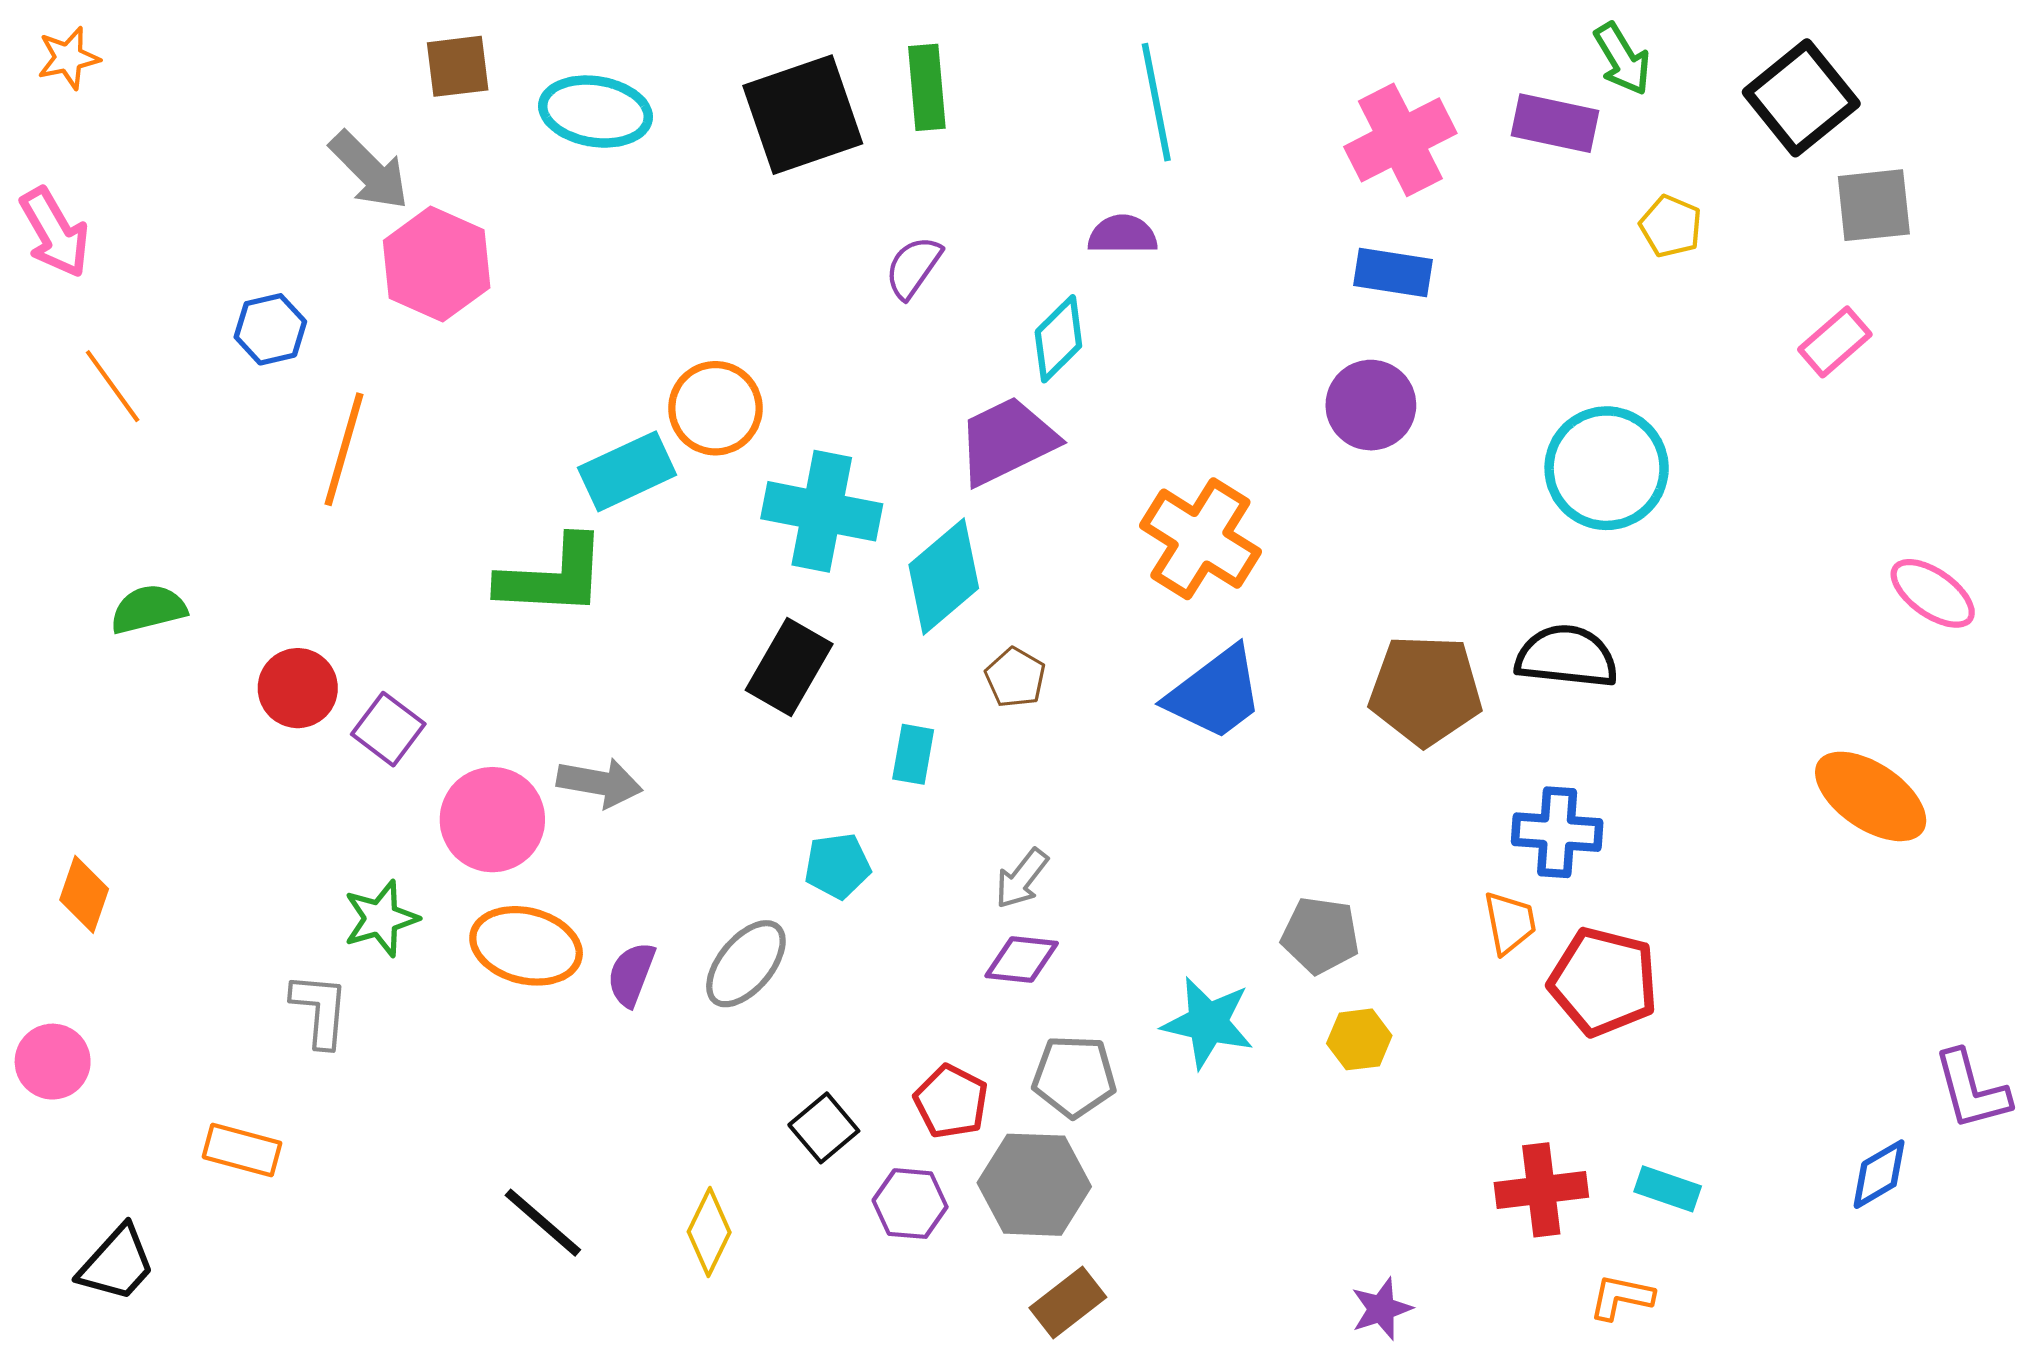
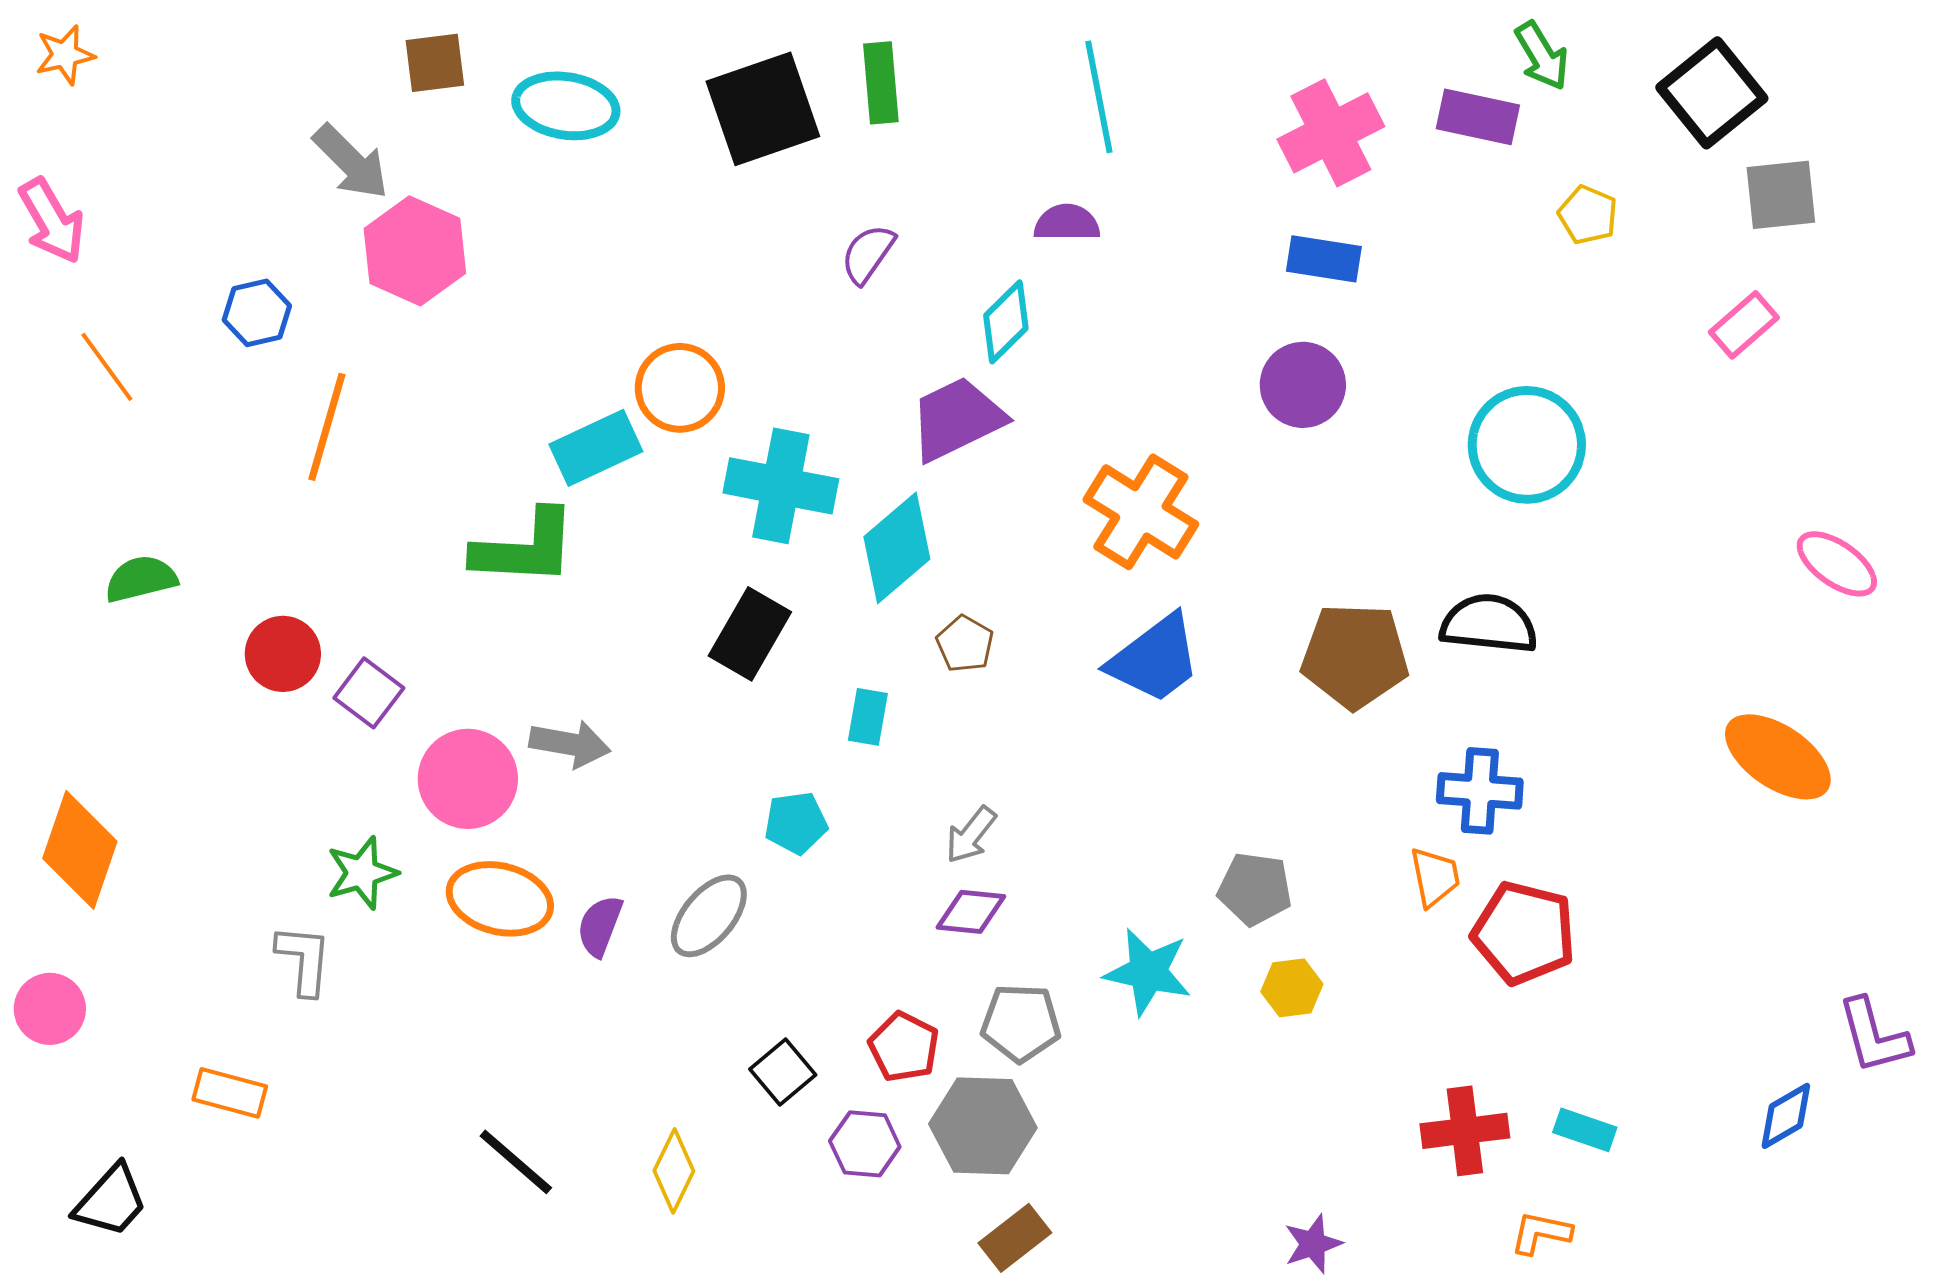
orange diamond: (84, 894) -> (80, 850), size x1.6

